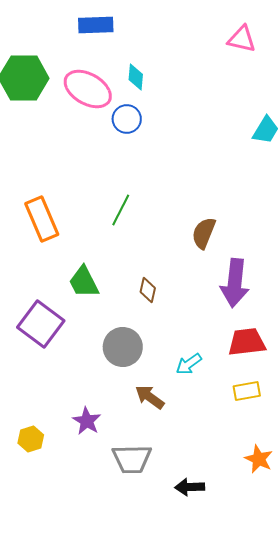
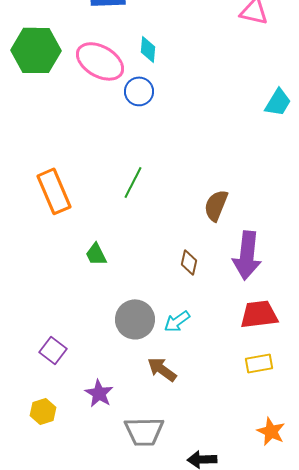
green trapezoid: (84, 282) -> (96, 254), size x0.7
brown diamond: (148, 290) -> (189, 262), moved
purple square: (41, 324) -> (53, 350), moved, size x0.6
cyan arrow: (189, 364) -> (177, 321), moved

